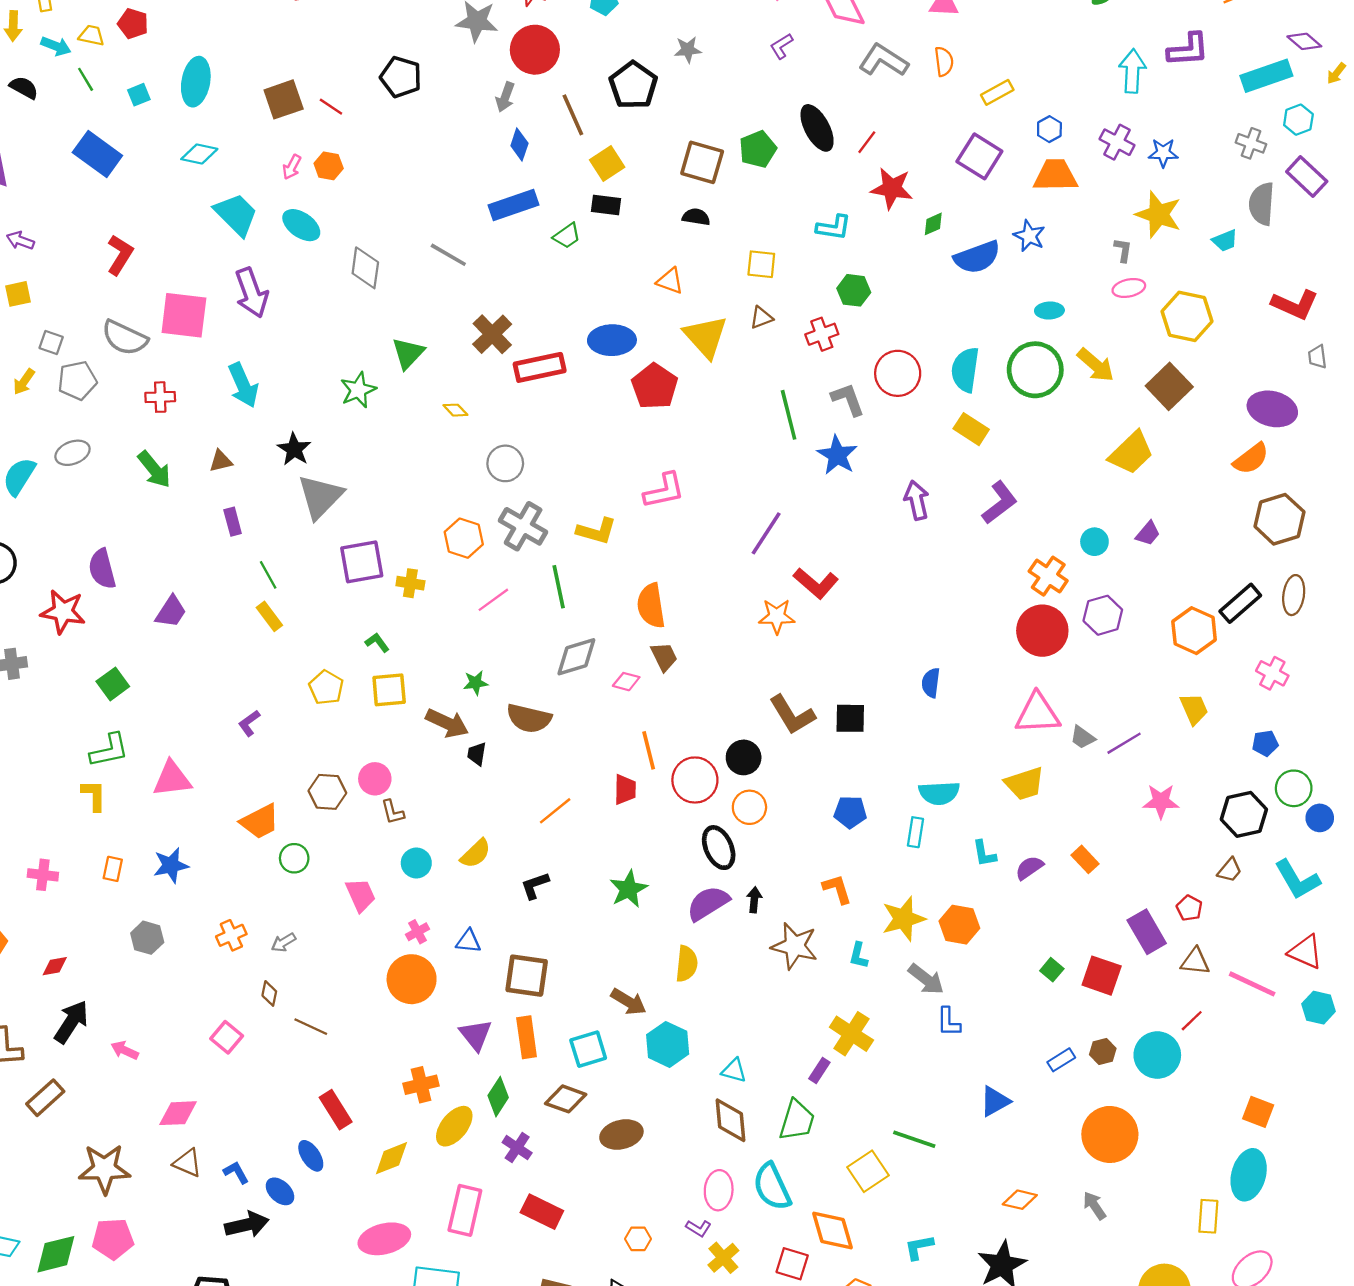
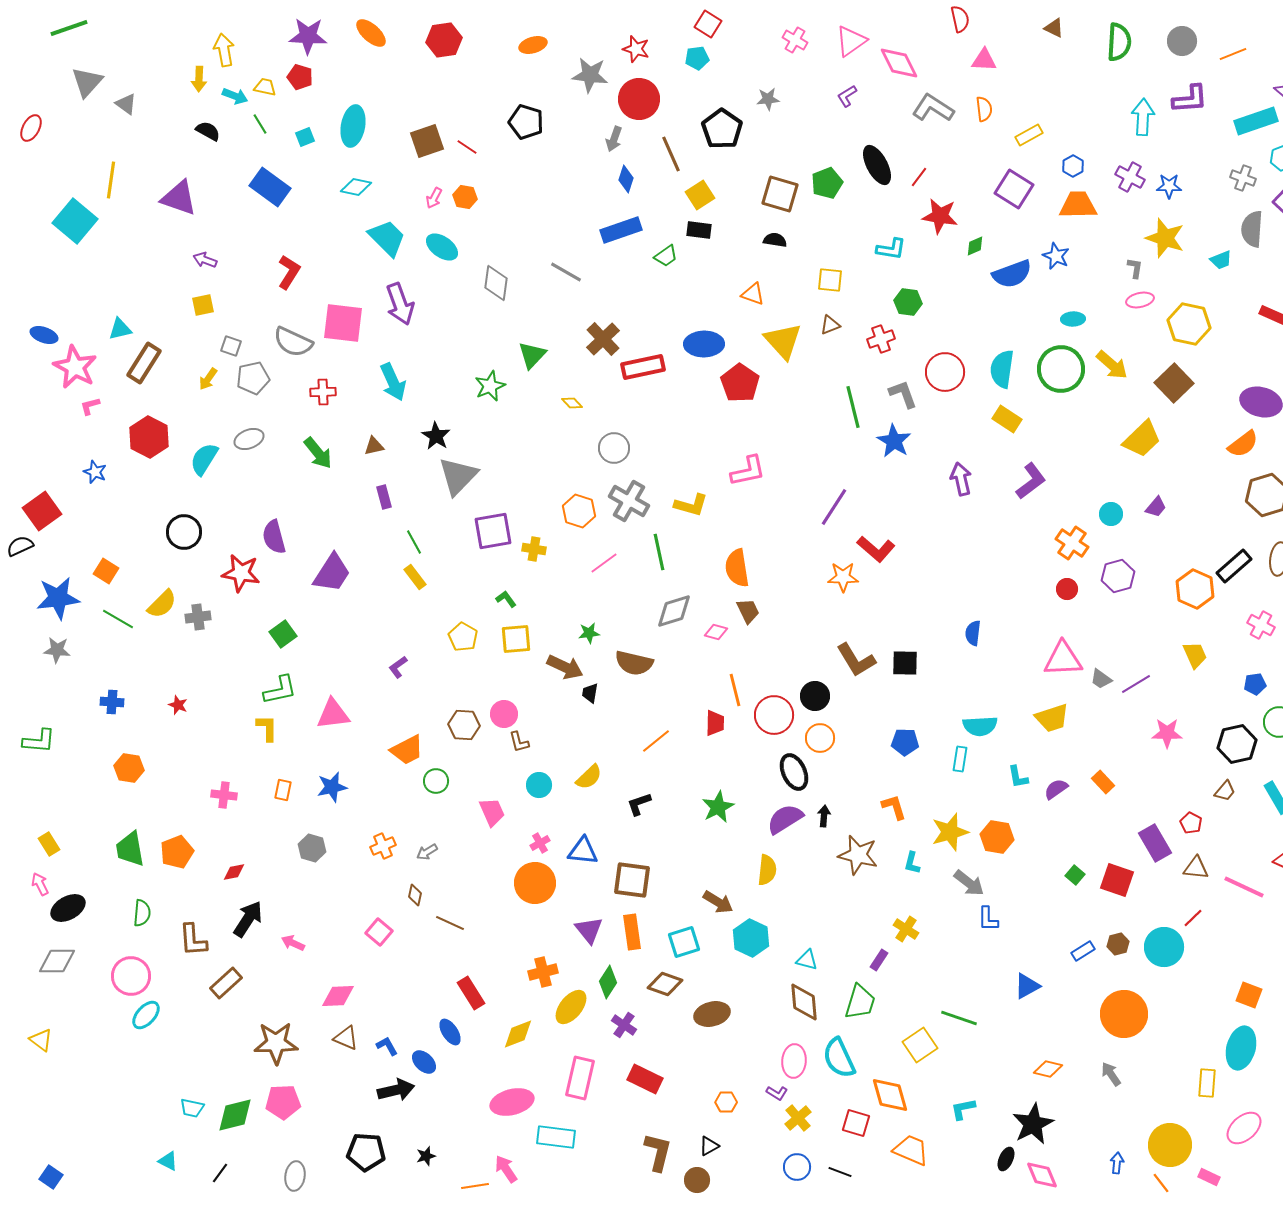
purple trapezoid: (171, 612) -> (332, 573), size x1.4
red circle: (1042, 631) -> (1067, 589), size x0.5
blue triangle: (468, 941) -> (583, 851), size x1.4
yellow cross: (851, 1034) -> (906, 929), size x0.7

